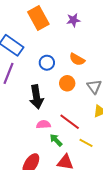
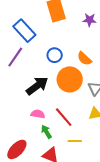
orange circle: (67, 83) -> (70, 79), size x1.6
black arrow: (36, 97) -> (37, 86), turned -130
yellow line: (86, 143) -> (75, 141), turned -40

